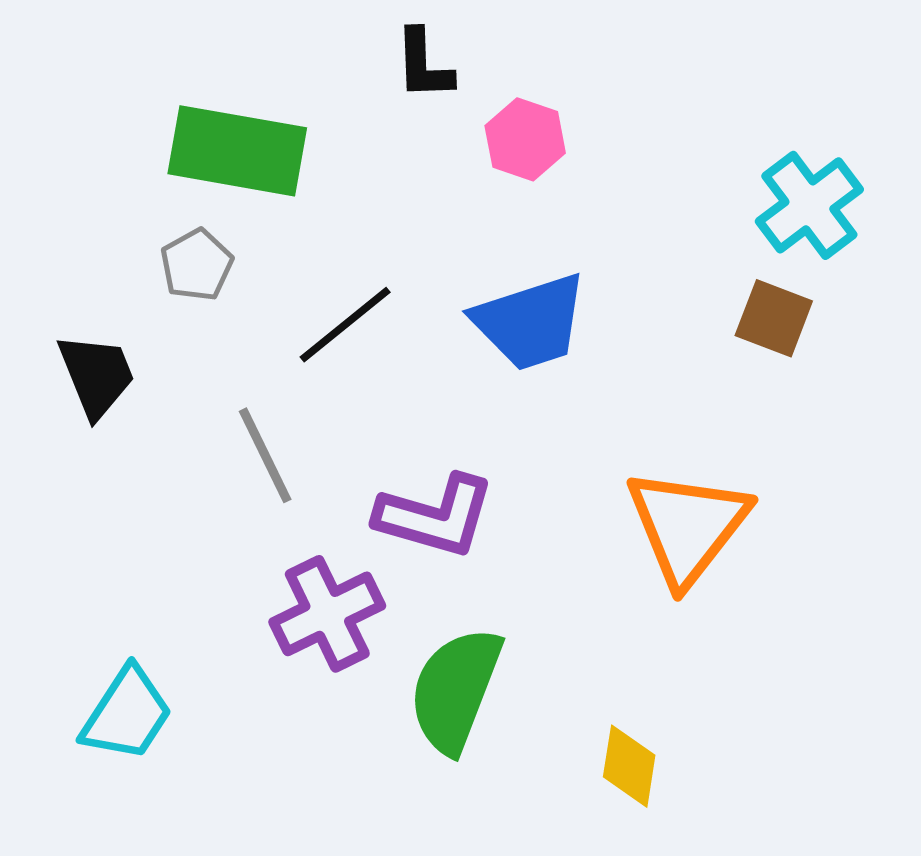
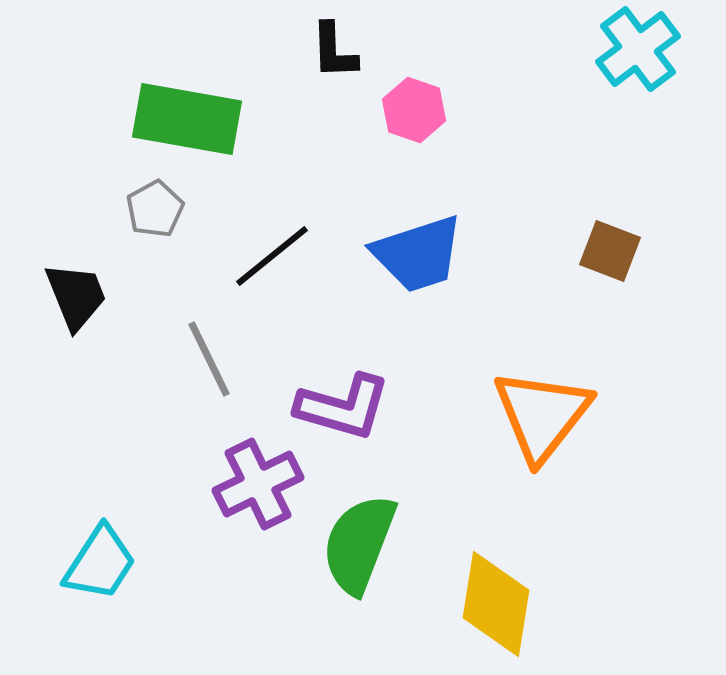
cyan cross: (809, 205) -> (638, 49), moved
yellow diamond: (629, 766) -> (496, 604), size x1.6

